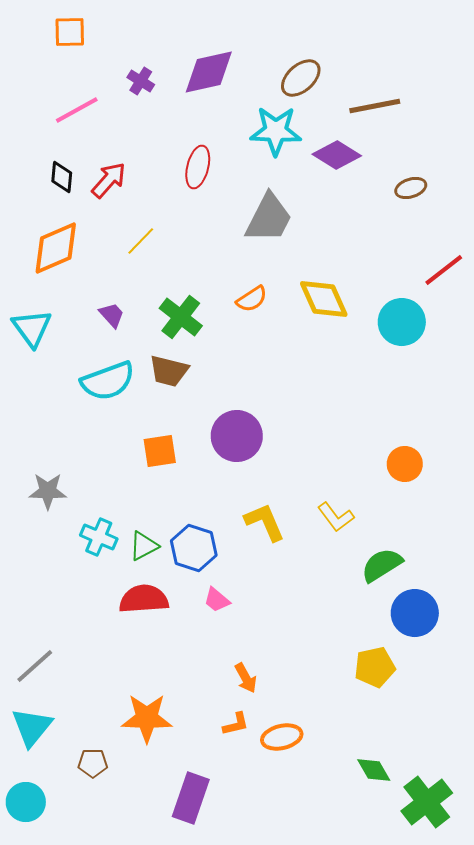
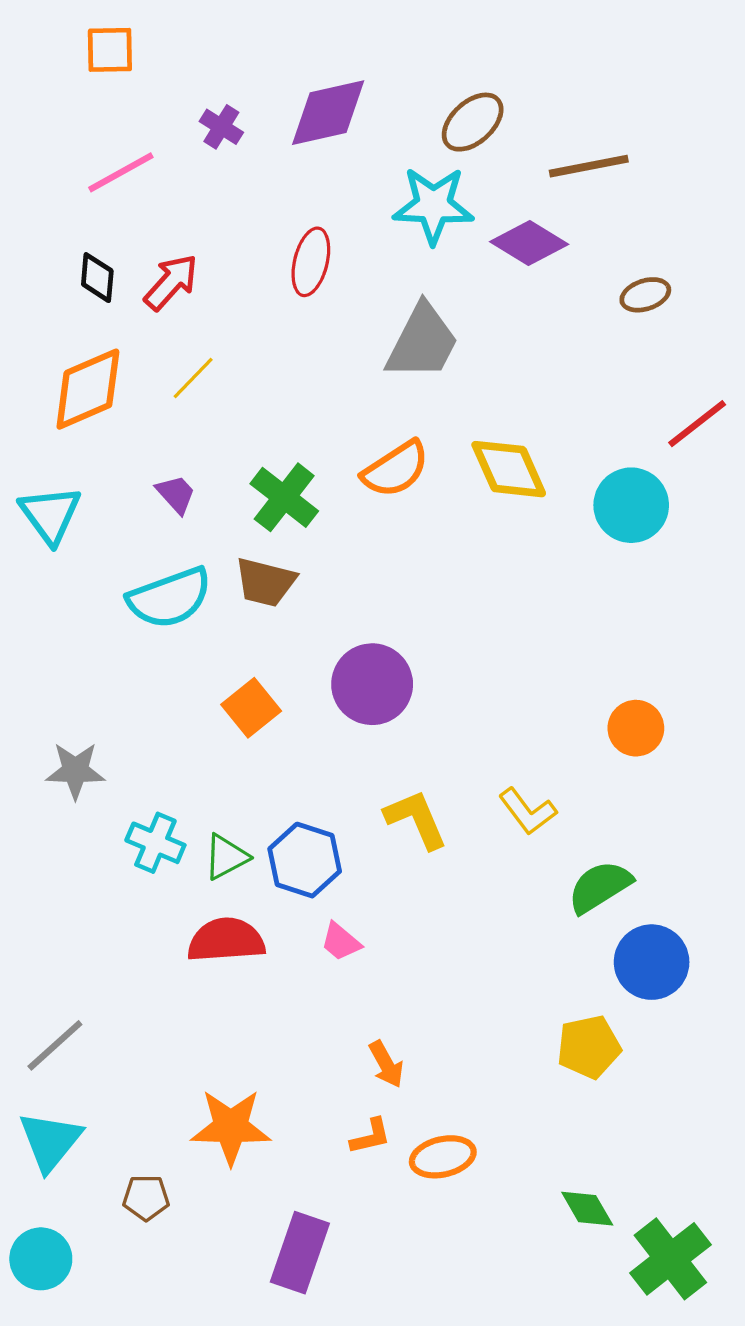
yellow line: (141, 241) -> (193, 378), moved
orange semicircle: (252, 299) -> (396, 469), size x1.4
orange square: (160, 451) -> (251, 708), turned -30

